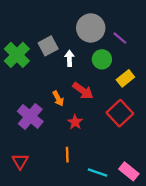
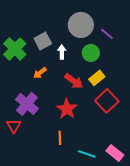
yellow rectangle: (125, 78) -> (97, 78), moved
orange arrow: (58, 99) -> (40, 73), moved, turned 80
red star: (75, 122) -> (67, 109), size x1.5
red triangle: (20, 161) -> (14, 126), moved

